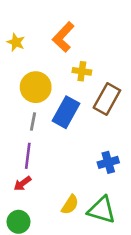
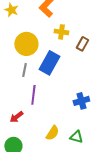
brown rectangle: (107, 99) -> (82, 44), moved, size x0.6
purple line: (28, 156) -> (33, 95), moved
green triangle: (102, 210) -> (76, 137), size x0.6

